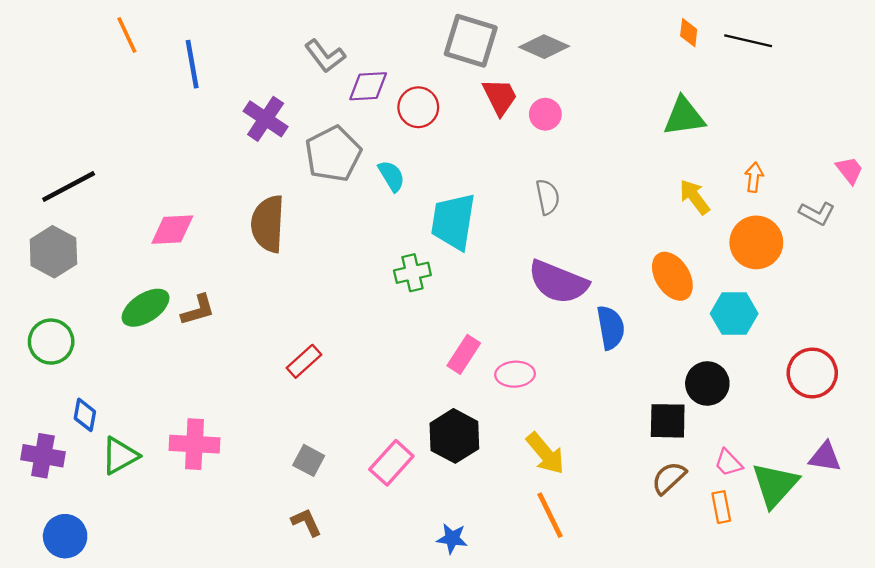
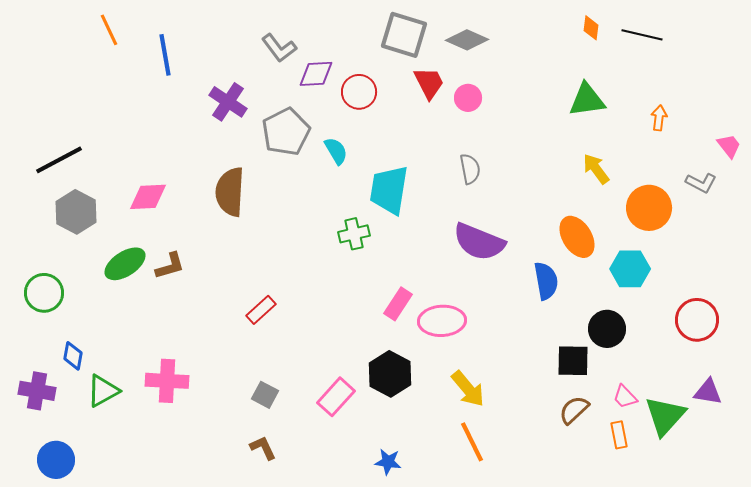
orange arrow: (754, 177) -> (659, 118), moved
gray hexagon: (53, 252) -> (76, 212), moved
blue semicircle: (611, 328) -> (546, 281), moved
pink ellipse: (515, 374) -> (442, 321), size x1.4

